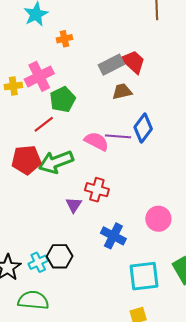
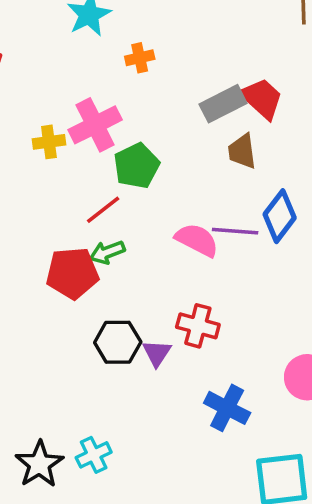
brown trapezoid: (122, 91) -> (242, 151), turned -85
green arrow: (56, 162) -> (107, 252), moved, size x0.6
black hexagon: (60, 256) -> (118, 342), moved

